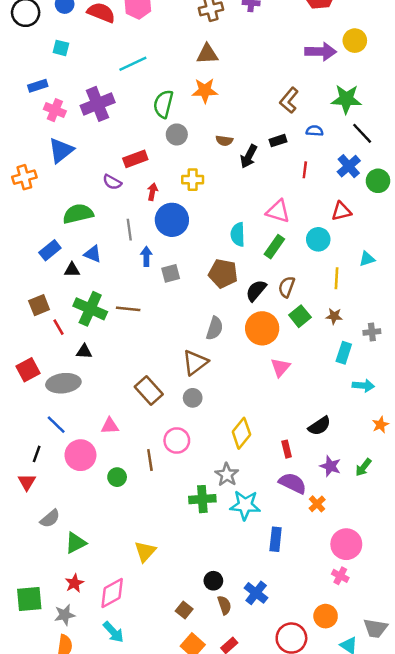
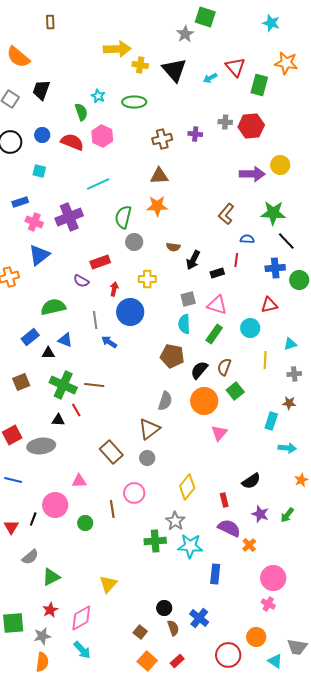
black rectangle: (278, 141) -> (217, 273), moved
blue cross: (349, 166) -> (275, 268), turned 36
red line: (305, 170) -> (236, 260), moved
blue arrow: (146, 256) -> (109, 342), turned -56
gray square: (171, 273) -> (188, 299), moved
brown star: (334, 316) -> (289, 403), moved
red line: (59, 327) -> (76, 410), moved
gray cross: (372, 332) -> (294, 374), moved
blue line: (56, 425) -> (13, 480), moved, turned -30
black line: (37, 454) -> (33, 519), moved

